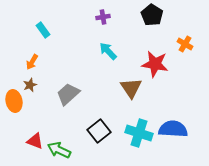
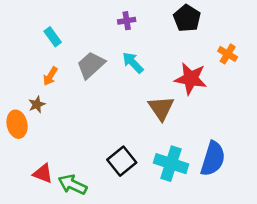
orange arrow: (32, 62) -> (50, 76), moved
gray trapezoid: (68, 94) -> (91, 65), moved
blue semicircle: (173, 129) -> (213, 159), turned 104

